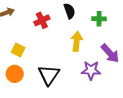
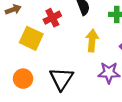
yellow square: (18, 50) -> (31, 38), moved, size x1.5

